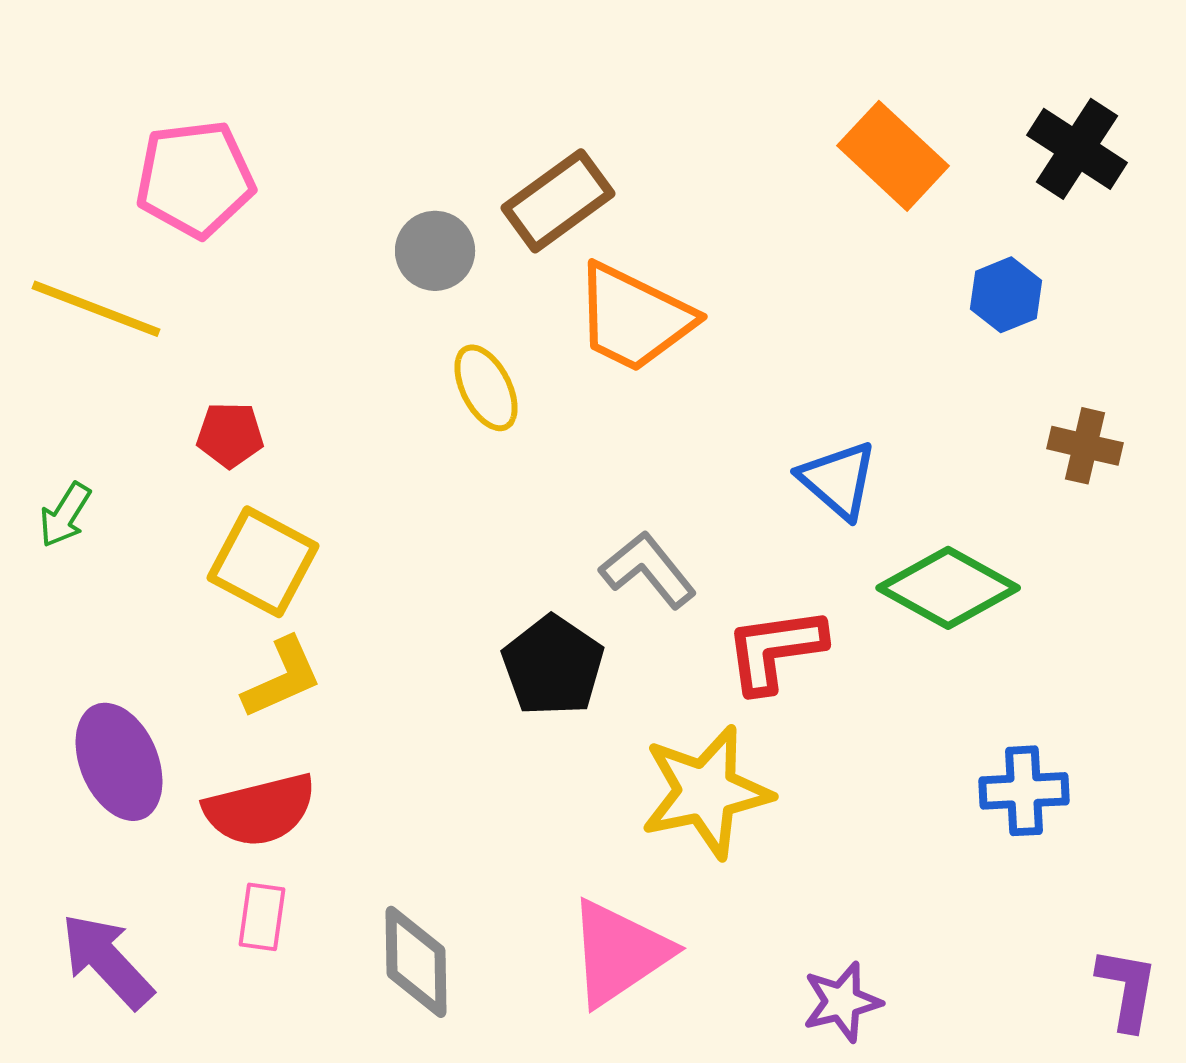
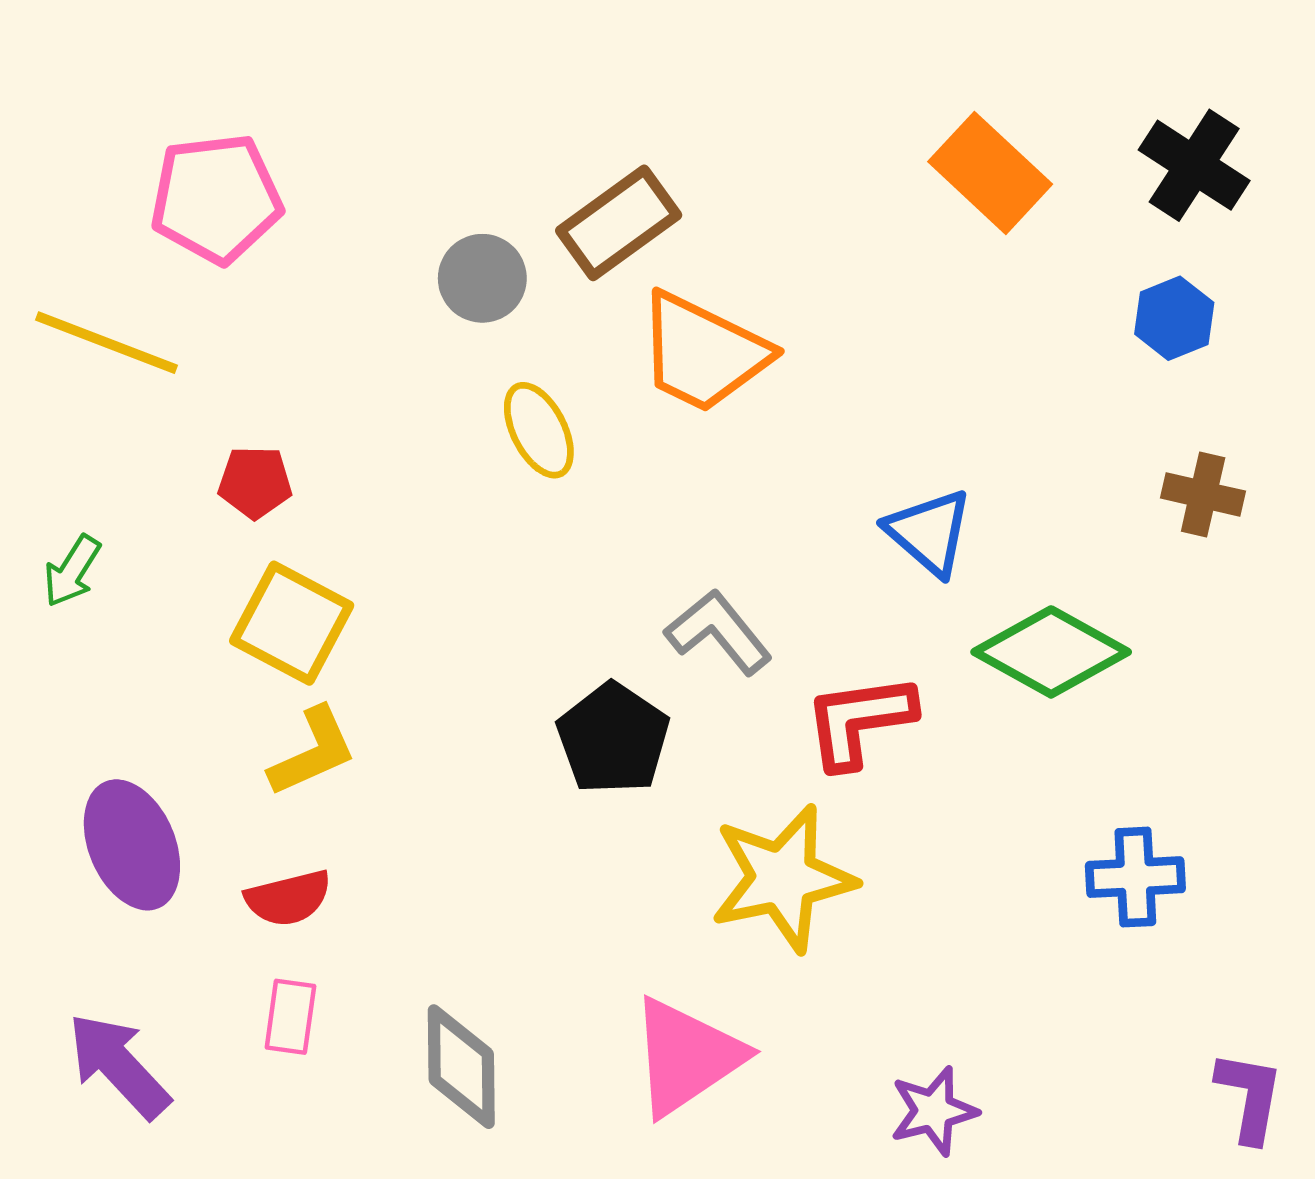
blue hexagon: (1006, 295) -> (1174, 318), moved
red semicircle: (260, 810) -> (288, 898), size x0.7

